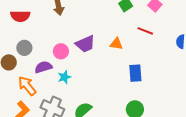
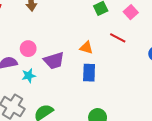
purple trapezoid: (85, 44) -> (54, 61), moved
blue rectangle: (135, 73) -> (89, 73), moved

